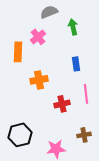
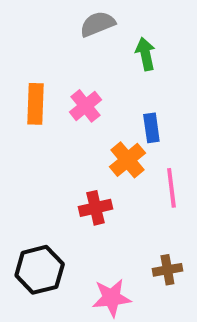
pink cross: (38, 37) -> (86, 106), moved
orange cross: (39, 80) -> (127, 160), moved, turned -30
red cross: (62, 104) -> (96, 208), moved

